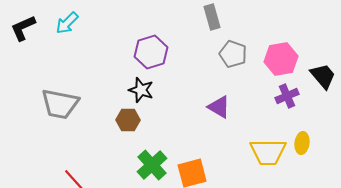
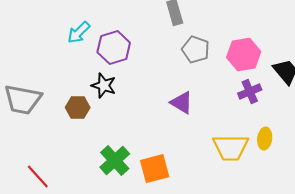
cyan arrow: (67, 23) -> (79, 33), moved
brown hexagon: (128, 120) -> (78, 108), moved

